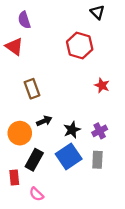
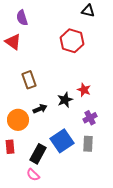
black triangle: (97, 12) -> (88, 11), turned -32
red star: (102, 85) -> (84, 90), moved
black star: (72, 130) -> (65, 100), moved
black rectangle: (34, 160) -> (38, 154), moved
red rectangle: (14, 177) -> (10, 147), moved

